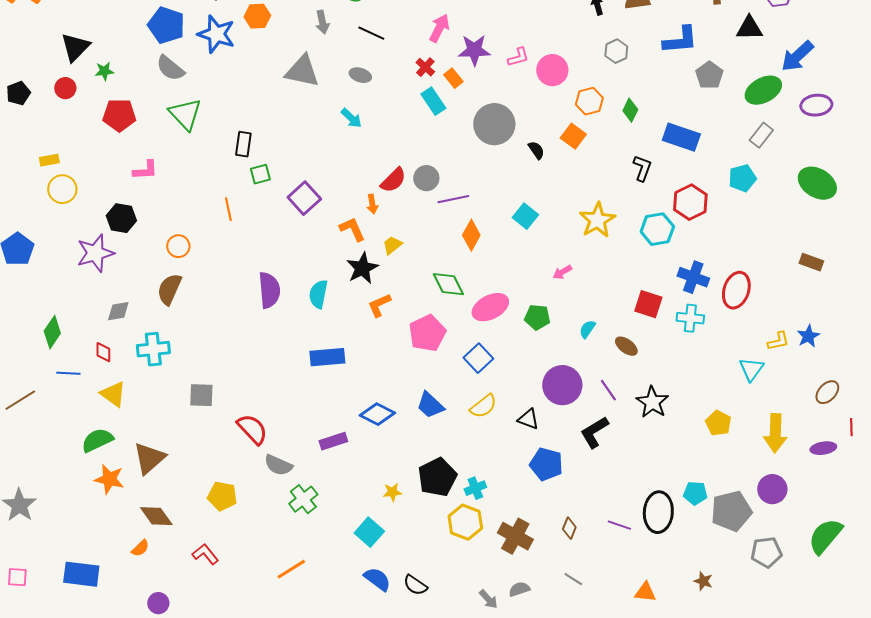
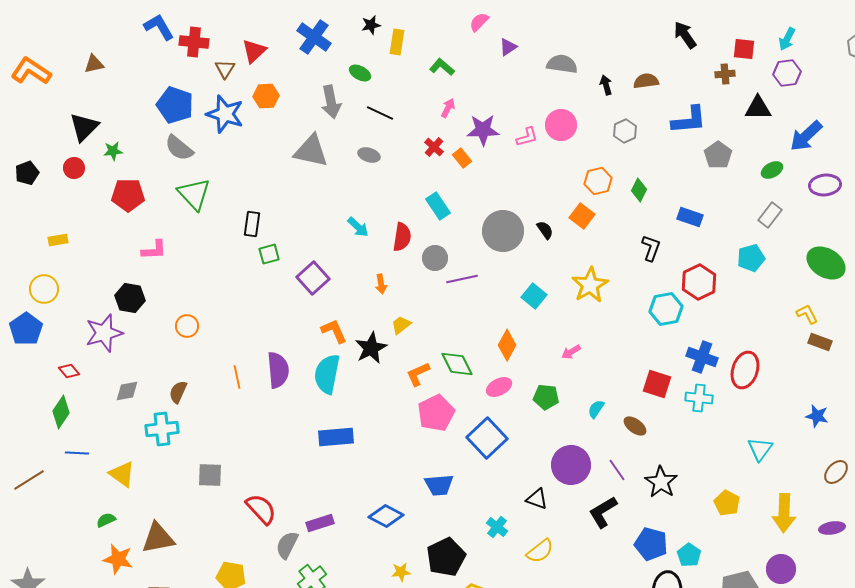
gray arrow: (322, 22) -> (331, 102), size x1.4
pink arrow: (439, 28) -> (448, 108), size x0.7
pink circle: (552, 70) -> (561, 125), moved
green ellipse: (763, 90) -> (772, 170), size x0.6
cyan rectangle: (433, 101) -> (438, 206), moved
cyan arrow: (351, 118) -> (358, 227), moved
gray circle: (494, 124) -> (503, 231), moved
blue rectangle: (681, 137) -> (690, 217), size x0.7
red semicircle: (393, 180) -> (402, 237), moved, turned -36
yellow circle: (62, 189) -> (44, 289), moved
orange line: (228, 209) -> (237, 377), moved
yellow star: (597, 220) -> (590, 285), moved
orange L-shape: (352, 229) -> (334, 331), moved
orange diamond: (471, 235) -> (507, 345), moved
brown semicircle: (169, 289) -> (178, 392), moved, size x0.7
cyan semicircle: (318, 294) -> (327, 374), size x1.4
orange L-shape: (379, 305) -> (418, 374), moved
pink ellipse: (490, 307) -> (499, 387), size x0.7
blue star: (808, 336) -> (817, 416), turned -30
yellow L-shape: (778, 341) -> (807, 314), moved, turned -105
red diamond: (103, 352) -> (69, 371), moved, turned -40
blue square: (478, 358) -> (487, 438), size x1.4
blue trapezoid: (430, 405) -> (439, 485), turned -48
yellow semicircle: (483, 406) -> (540, 551), moved
blue diamond: (377, 414) -> (386, 516), moved
green semicircle: (97, 440) -> (106, 520), size x0.6
purple rectangle: (333, 441) -> (320, 523), moved
brown triangle: (149, 458) -> (158, 538), turned 30
blue pentagon: (546, 464) -> (651, 544), moved
gray semicircle: (278, 465) -> (287, 545), turned 92
cyan cross: (475, 488) -> (497, 527), moved, turned -30
cyan pentagon: (695, 493) -> (689, 555), moved, turned 30

